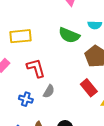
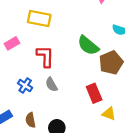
green semicircle: (69, 35) -> (88, 46), moved
gray semicircle: (49, 91) -> (51, 85), turned 104

